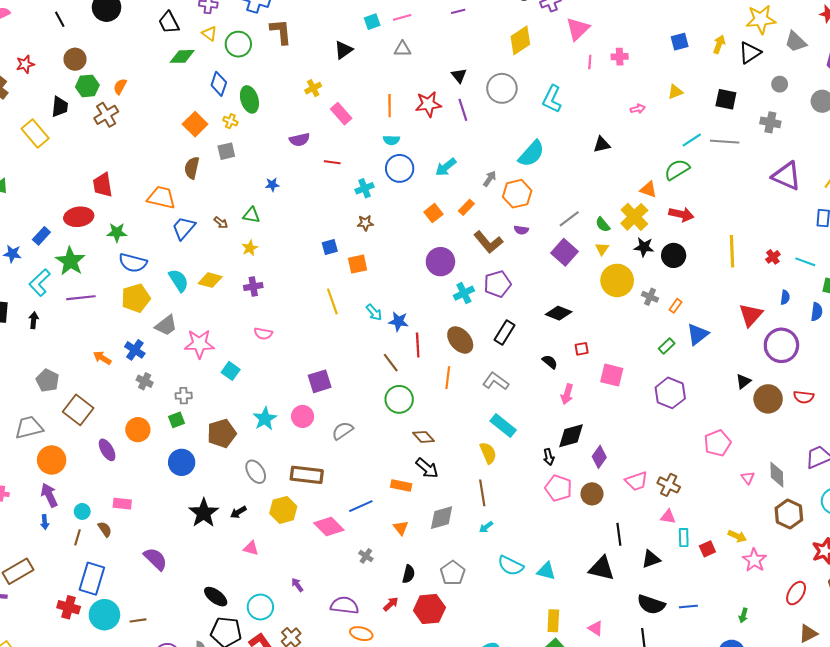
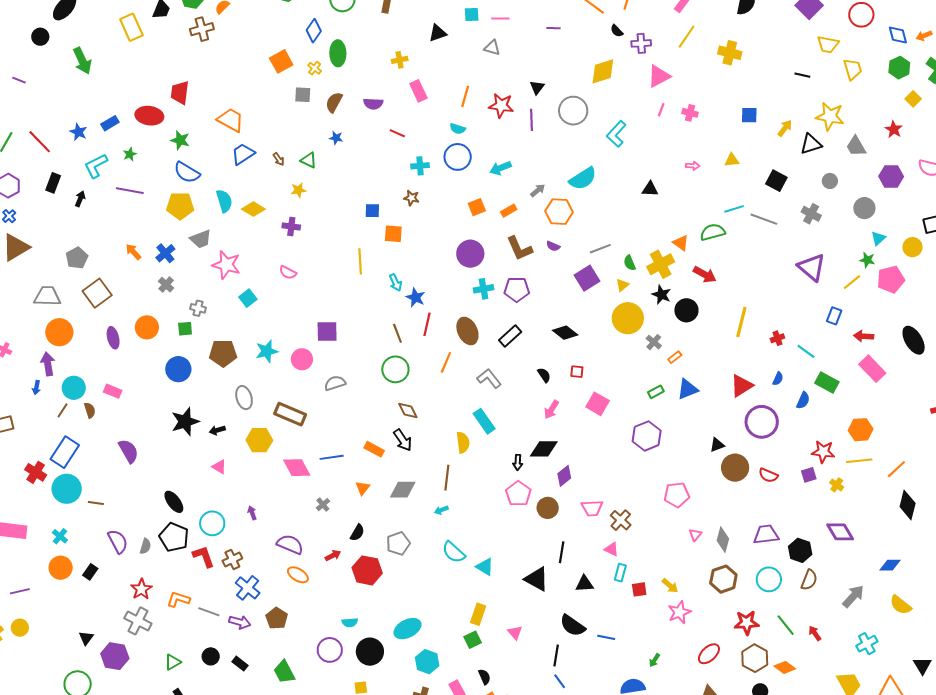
brown semicircle: (192, 168) -> (334, 102), moved
green star: (70, 261) -> (130, 154), size x0.5
cyan circle: (82, 511) -> (74, 388), size x1.5

